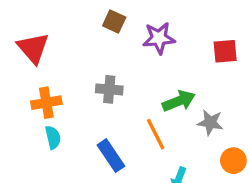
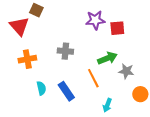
brown square: (114, 22) -> (36, 10), moved
red square: (225, 51) -> (117, 28), moved
cyan semicircle: (53, 137) -> (41, 88), moved

